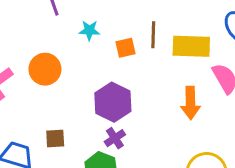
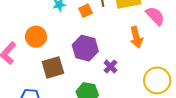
purple cross: (115, 138) -> (110, 66), moved
brown square: (55, 139) -> (53, 67), moved, size x1.6

